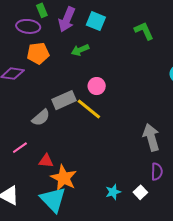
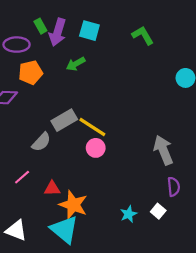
green rectangle: (42, 10) -> (40, 26), moved
pink circle: (97, 86) -> (96, 148), moved

